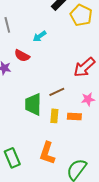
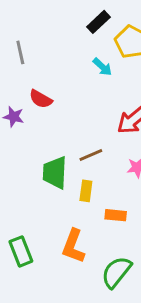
cyan arrow: (40, 36) -> (102, 67), moved, turned -104
orange rectangle: (74, 116) -> (116, 215), moved

